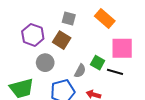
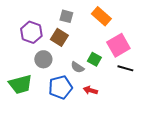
pink square: (122, 48) -> (118, 45), turned -30
gray semicircle: (80, 71) -> (77, 67), turned 96
black line: (115, 72) -> (125, 68), moved

